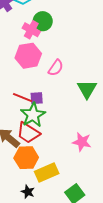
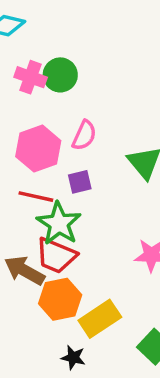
green circle: (43, 21) -> (60, 75), moved
pink hexagon: (28, 56) -> (38, 149), moved
purple square: (37, 98) -> (80, 182), moved

